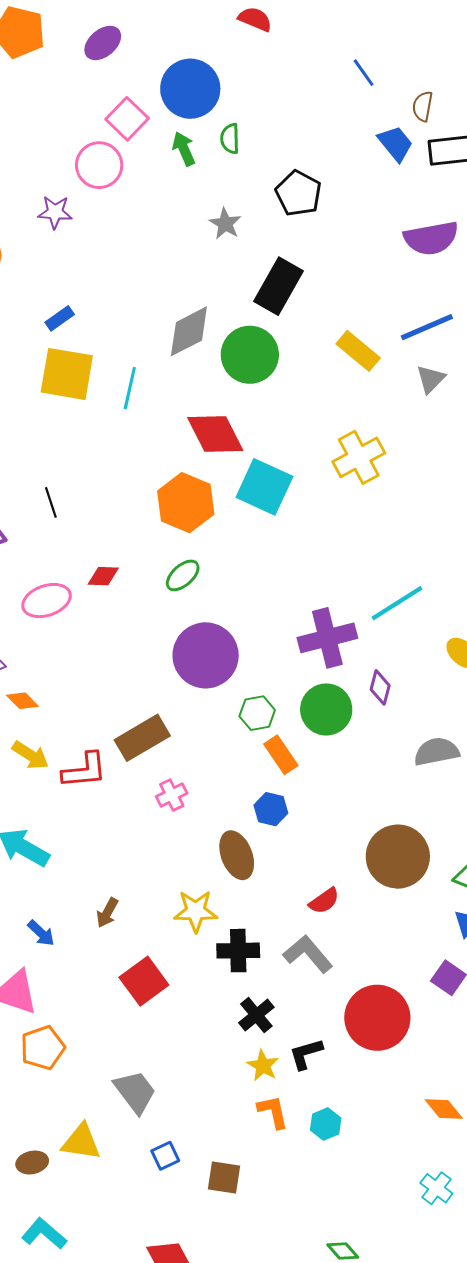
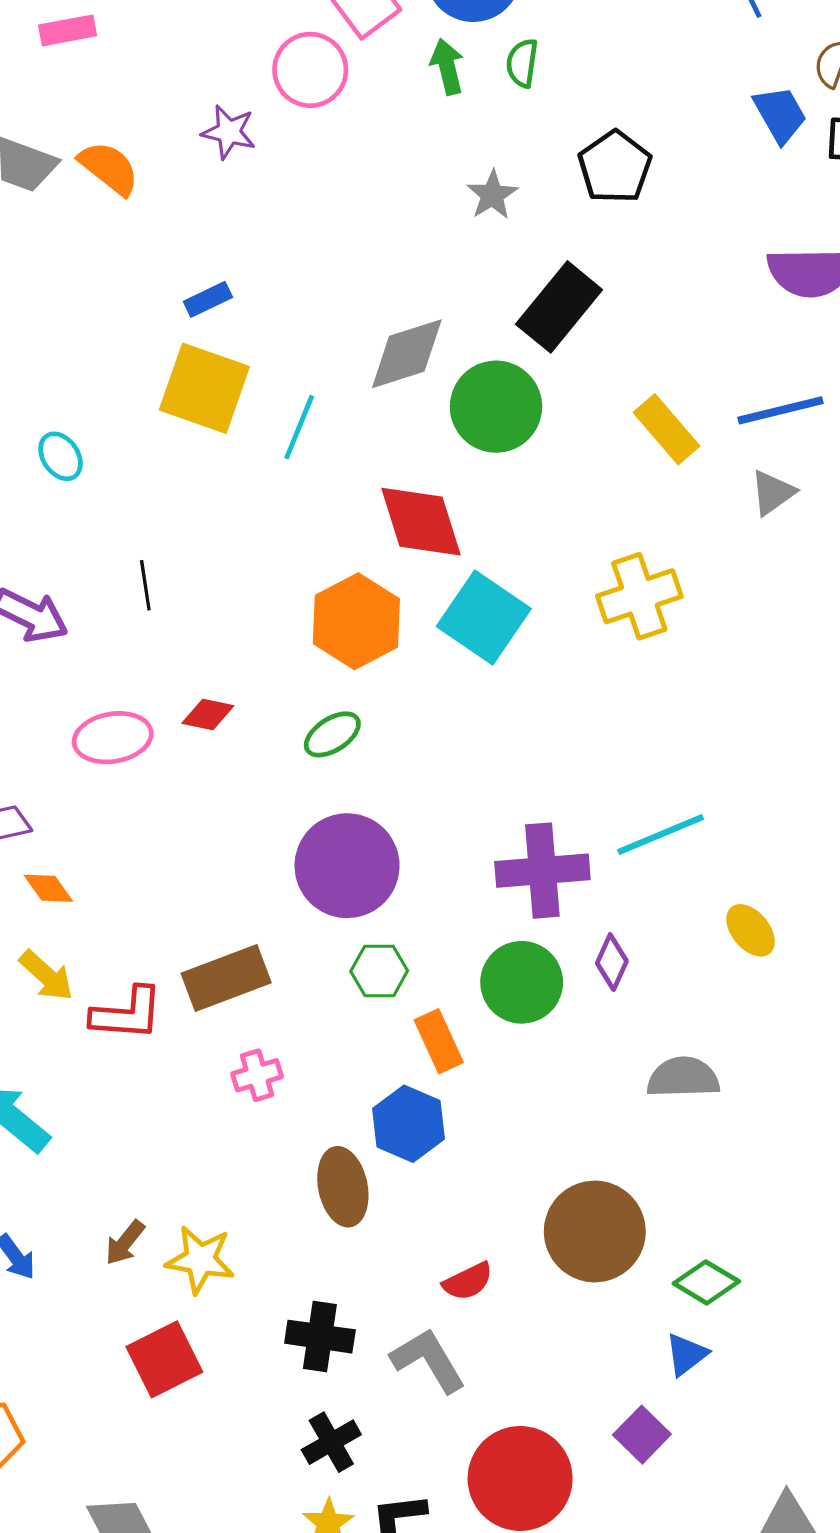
green hexagon: (257, 713) -> (379, 971), moved
blue hexagon: (271, 809) -> (409, 1124), size x1.4
yellow star: (196, 911) -> (200, 1260), moved

